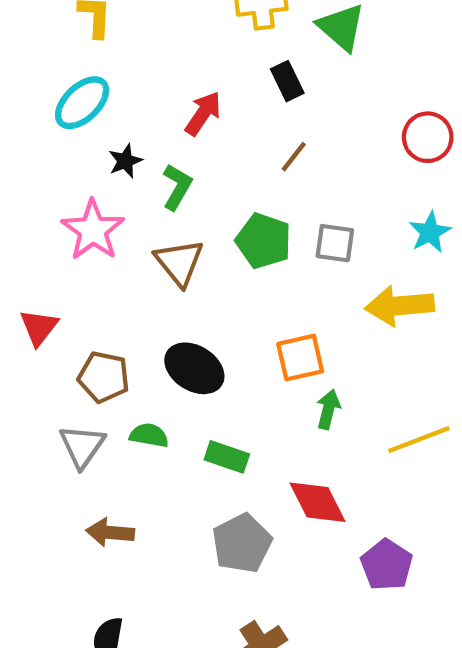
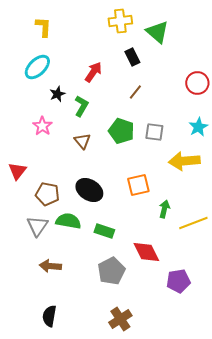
pink star: (93, 230) -> (42, 126), size x0.7
brown triangle: (179, 262) -> (82, 141), size x0.7
green arrow: (328, 409) -> (164, 209), moved
green semicircle: (149, 435) -> (68, 221), size x1.4
purple pentagon: (387, 565) -> (178, 281), turned 30

